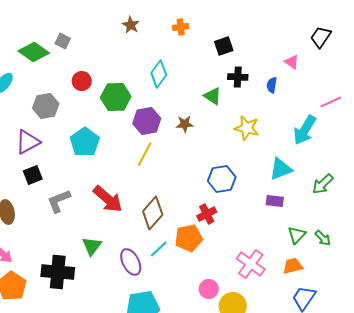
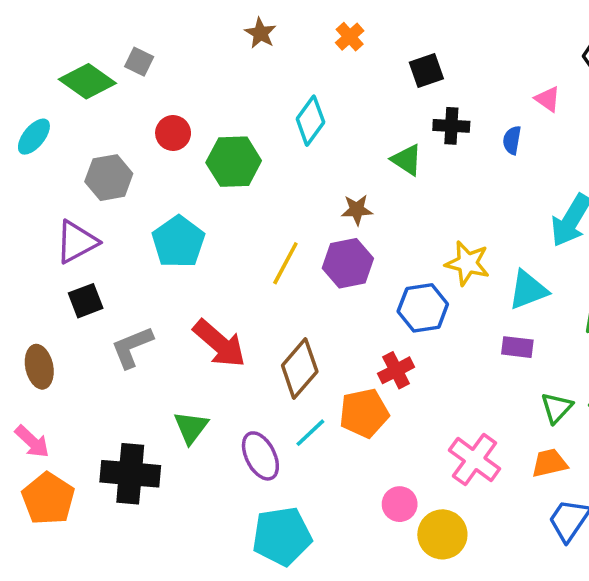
orange cross: (181, 27) -> (350, 37), turned -35
purple hexagon: (147, 121) -> (348, 263), moved
yellow star: (247, 128) -> (467, 263), moved

